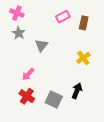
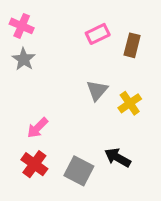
gray triangle: (41, 45) -> (97, 90), moved
black arrow: (77, 91) -> (118, 158), turned -84

